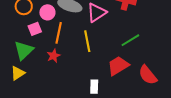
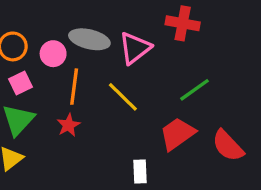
pink square: (35, 29) -> (20, 83), moved
yellow line: (87, 41) -> (123, 97), turned -30

